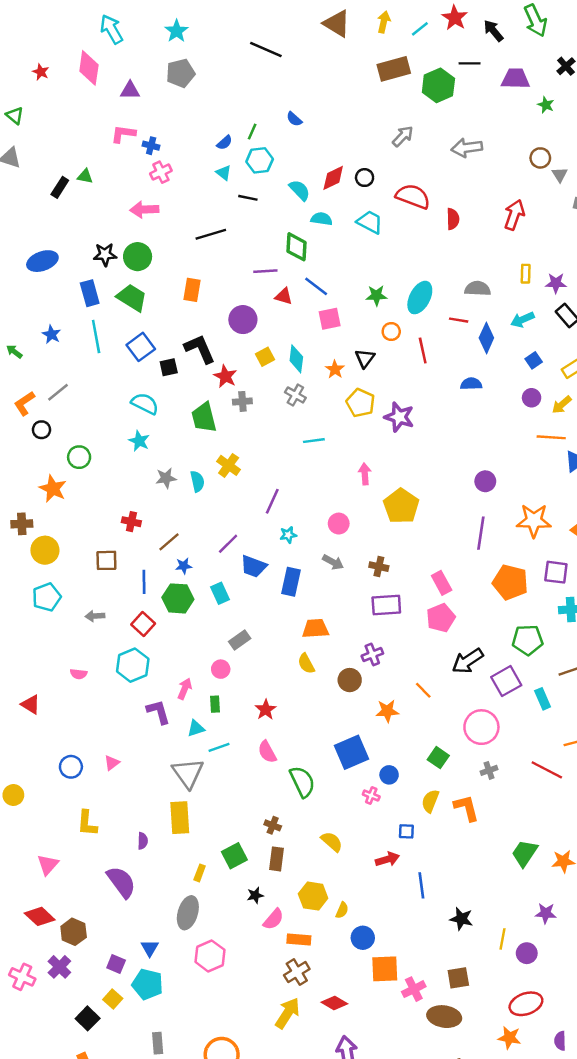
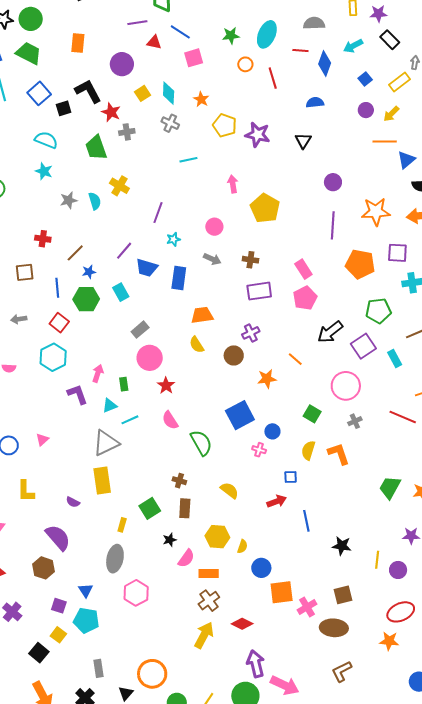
black triangle: (365, 358) -> (303, 141), moved
pink circle: (221, 669) -> (150, 358), moved, size x1.6
gray triangle: (188, 773) -> (106, 443), turned 44
purple semicircle: (143, 841) -> (73, 502), turned 120
brown hexagon: (74, 932) -> (44, 568), moved

